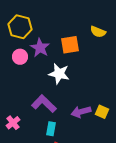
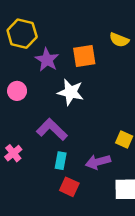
pink circle: (20, 57) -> (17, 91), moved
purple arrow: (81, 112) -> (98, 162), moved

